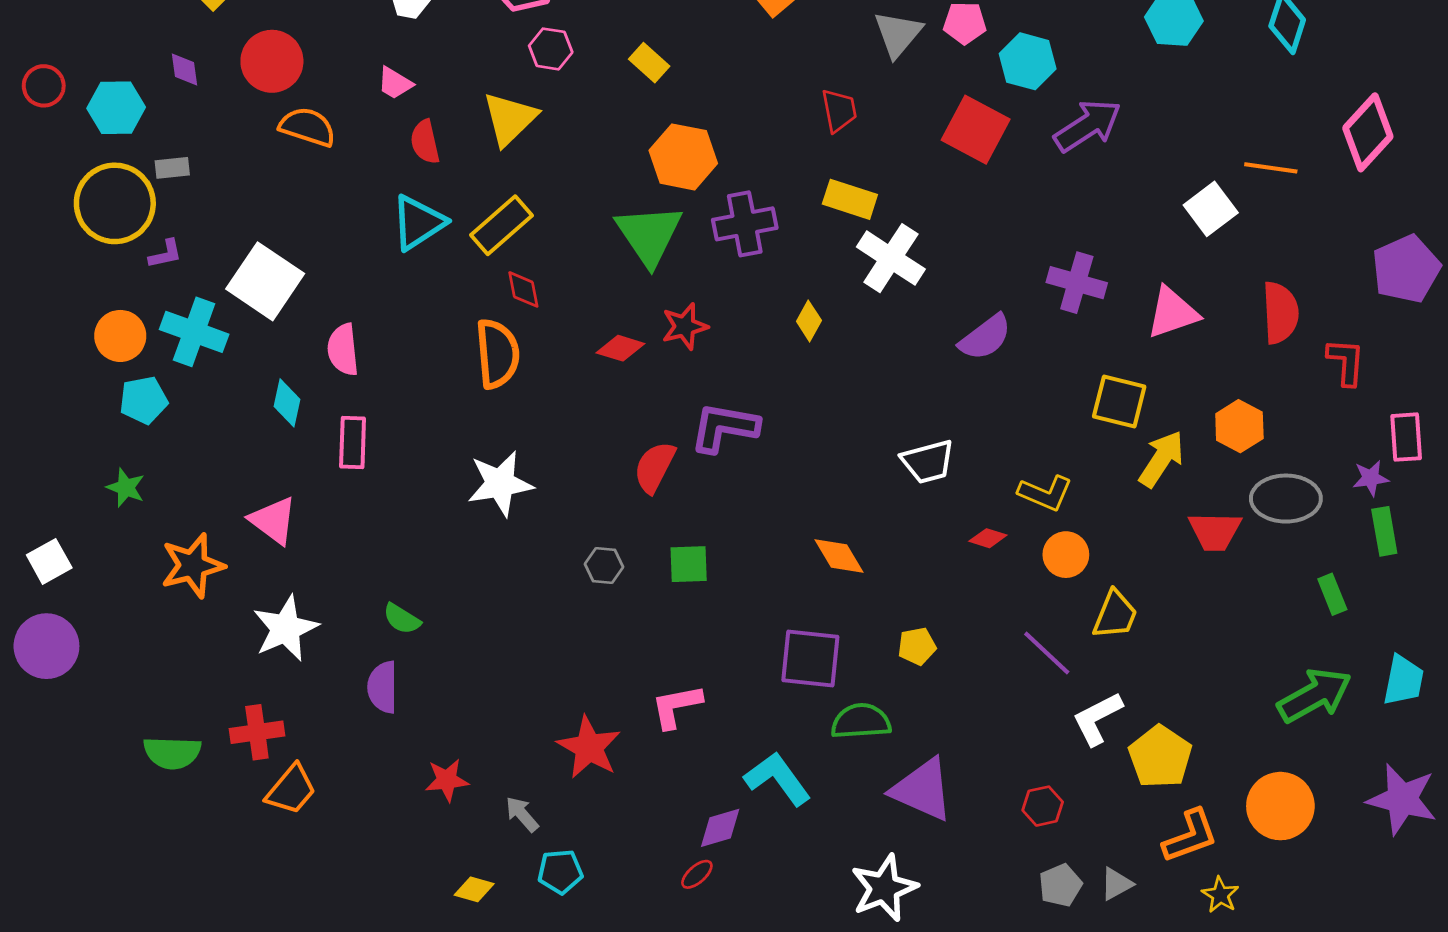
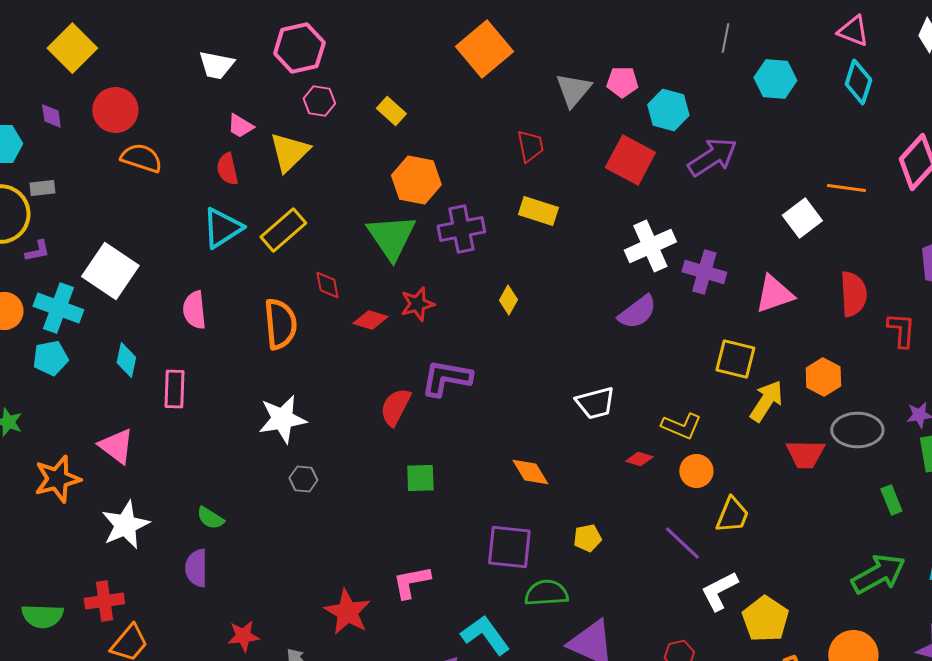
pink trapezoid: (395, 83) -> (240, 126), moved
white cross: (891, 258) -> (650, 246), moved, turned 33
red diamond: (523, 289) -> (327, 285), moved
pink semicircle: (343, 350) -> (194, 310), moved
cyan pentagon: (143, 400) -> (50, 358), moved
gray hexagon: (604, 566) -> (303, 479), moved

